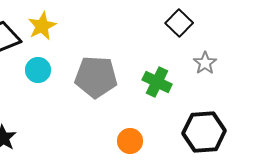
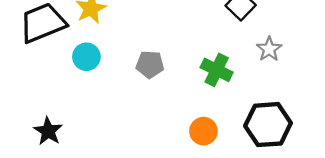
gray pentagon: (96, 77) -> (150, 64), size x0.6
orange circle: (130, 141) -> (203, 131), moved

